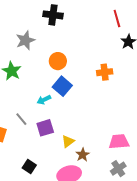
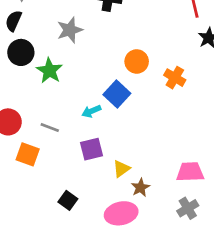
orange circle: (58, 61) -> (137, 61), moved
orange cross: (105, 72) -> (175, 78), turned 35
gray line: (21, 119) -> (50, 127), moved, turned -32

